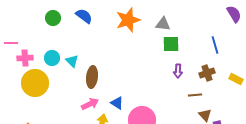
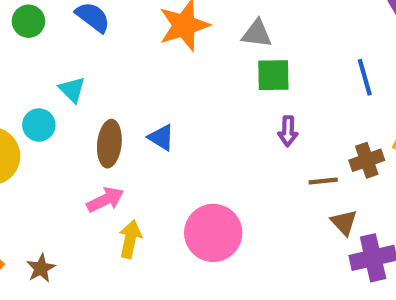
cyan circle: (52, 58) -> (39, 125), moved
cyan triangle: (72, 61) -> (72, 90), moved
brown cross: (207, 73) -> (367, 160), moved
blue triangle: (117, 103) -> (161, 137), moved

